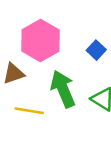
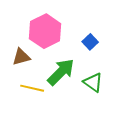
green arrow: (63, 89) -> (61, 72), turned 64

